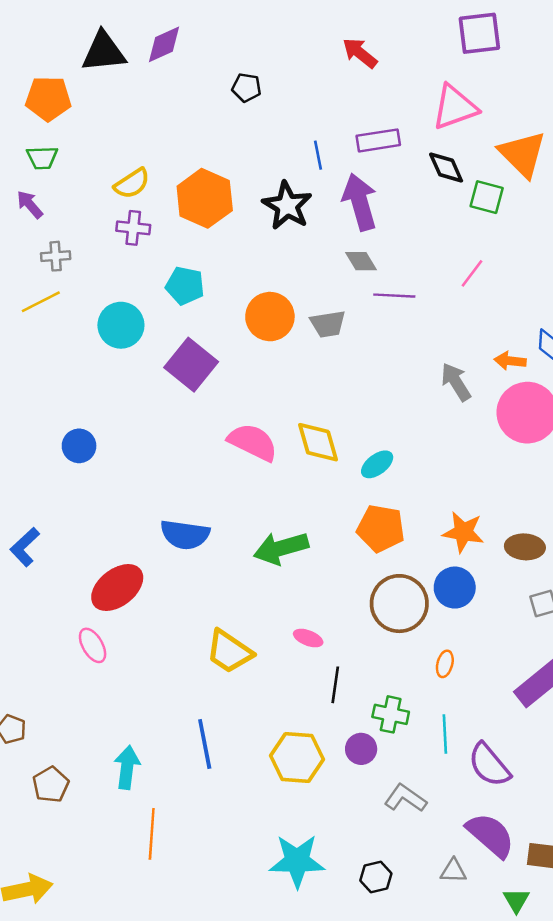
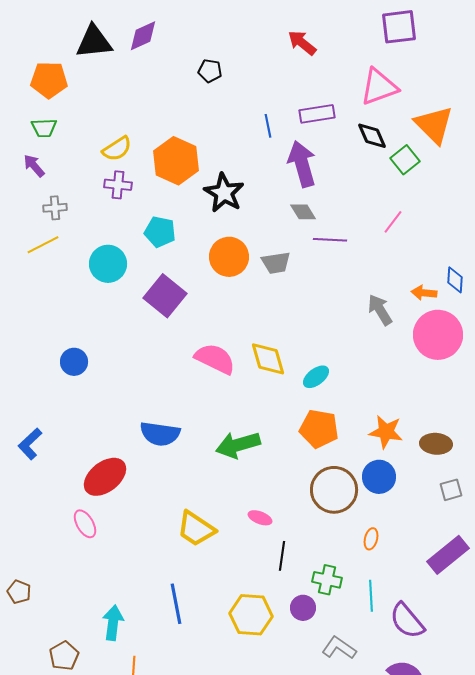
green square: (487, 197) -> (405, 160), turned 36
black star: (287, 206) -> (224, 193), moved
brown pentagon: (51, 785) -> (64, 656), moved

